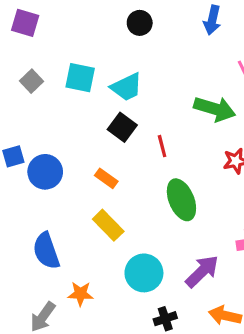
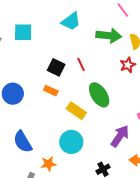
cyan trapezoid: (127, 87) -> (71, 21), moved
black square: (122, 127) -> (56, 67), moved
yellow rectangle: (108, 225) -> (76, 111), moved
cyan circle: (144, 273) -> (71, 142), moved

